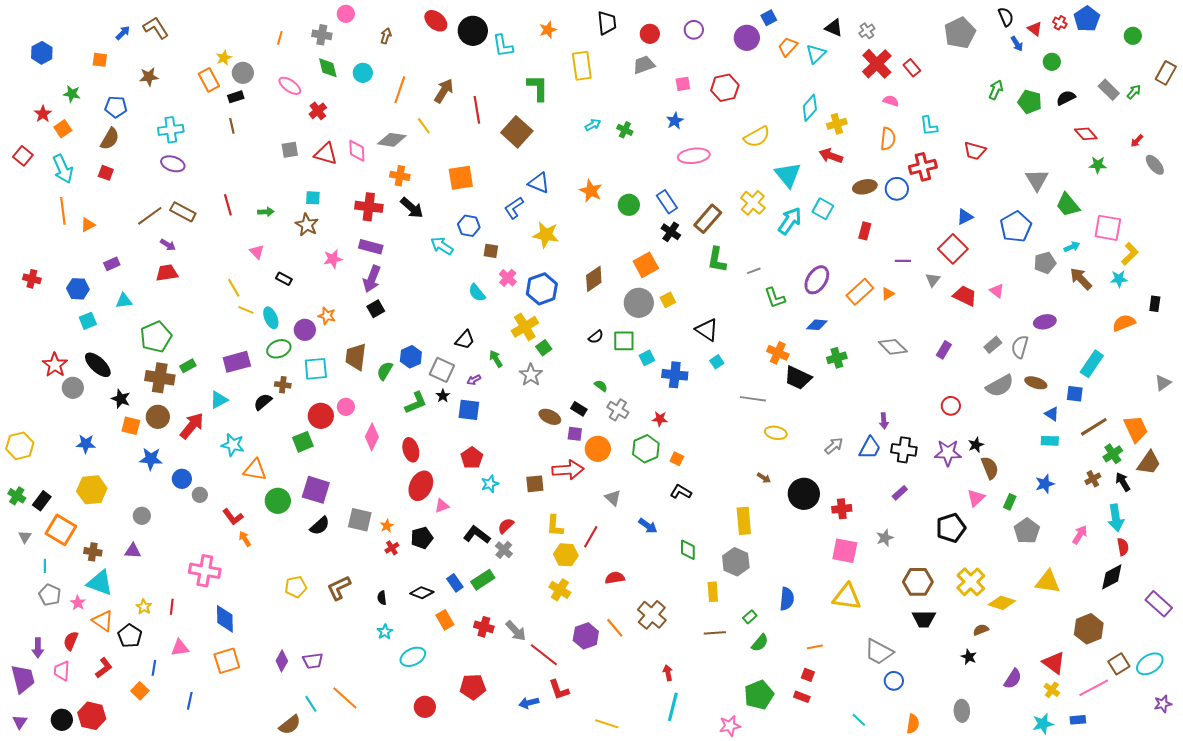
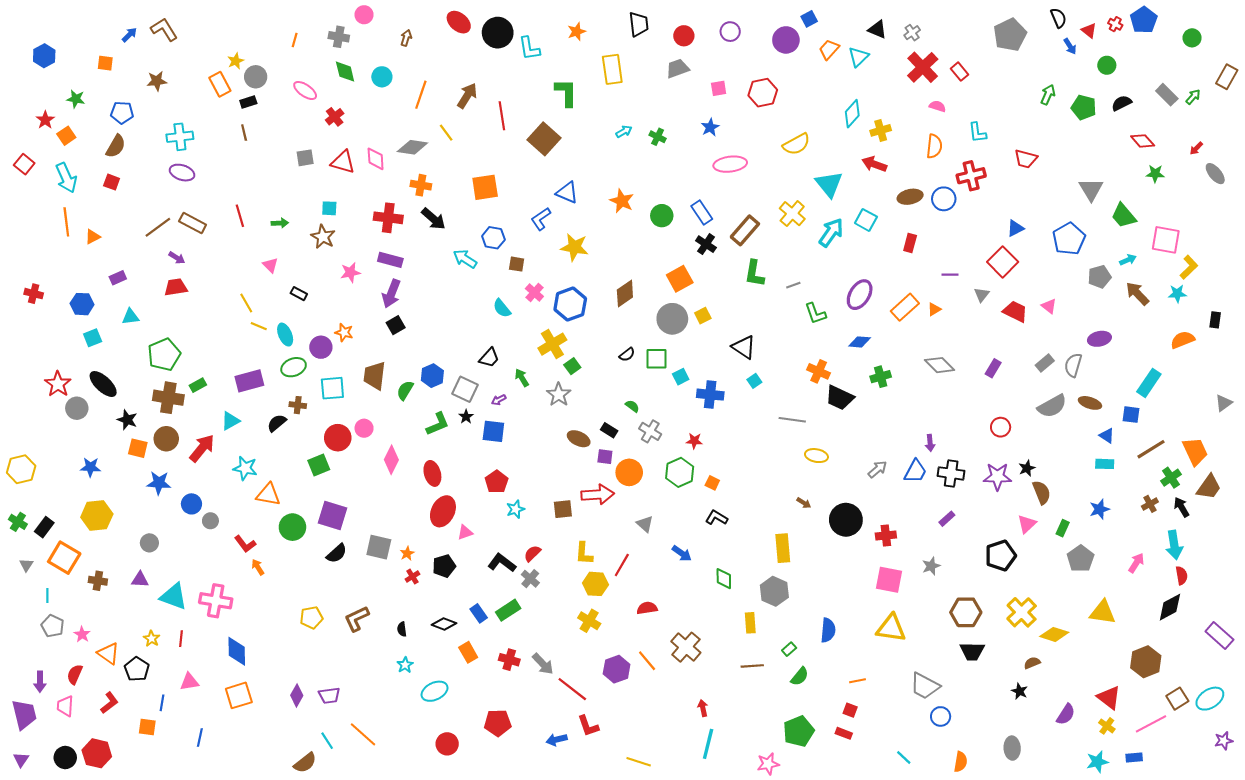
cyan triangle: (100, 583) -> (174, 597), moved
orange square: (140, 691) -> (147, 727), turned -36

